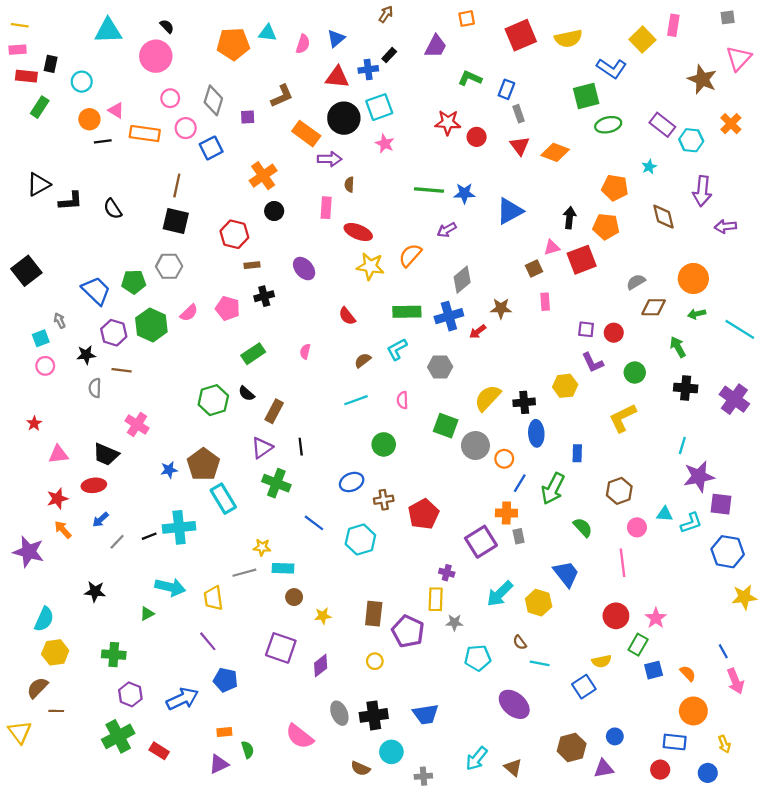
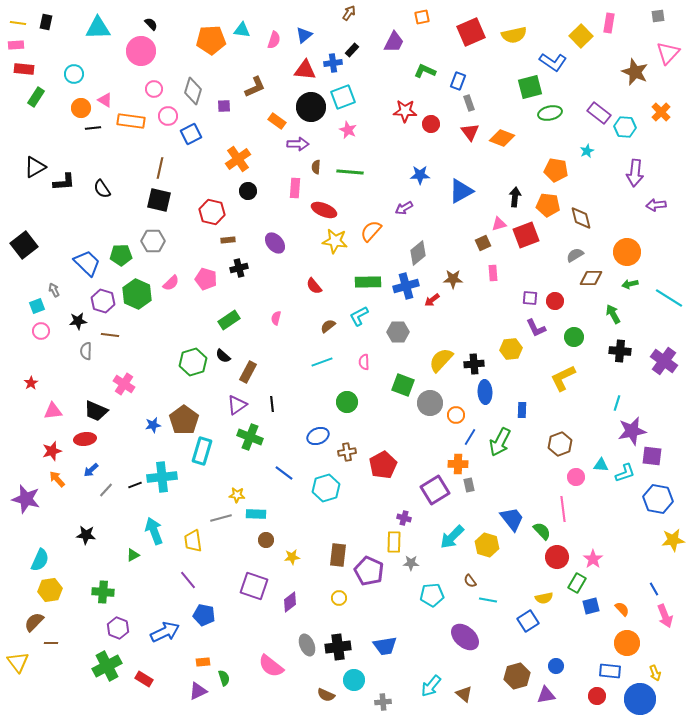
black rectangle: (51, 64) -> (46, 22), moved
orange rectangle: (306, 134) -> (277, 121), size x0.7
green line: (429, 190) -> (350, 172), moved
brown diamond: (664, 217) -> (581, 218), moved
cyan rectangle: (223, 499) -> (202, 451), turned 48
green semicircle: (583, 527) -> (542, 531), moved
cyan arrow: (170, 587) -> (154, 531), turned -124
blue circle: (708, 773) -> (640, 699), size x1.8

